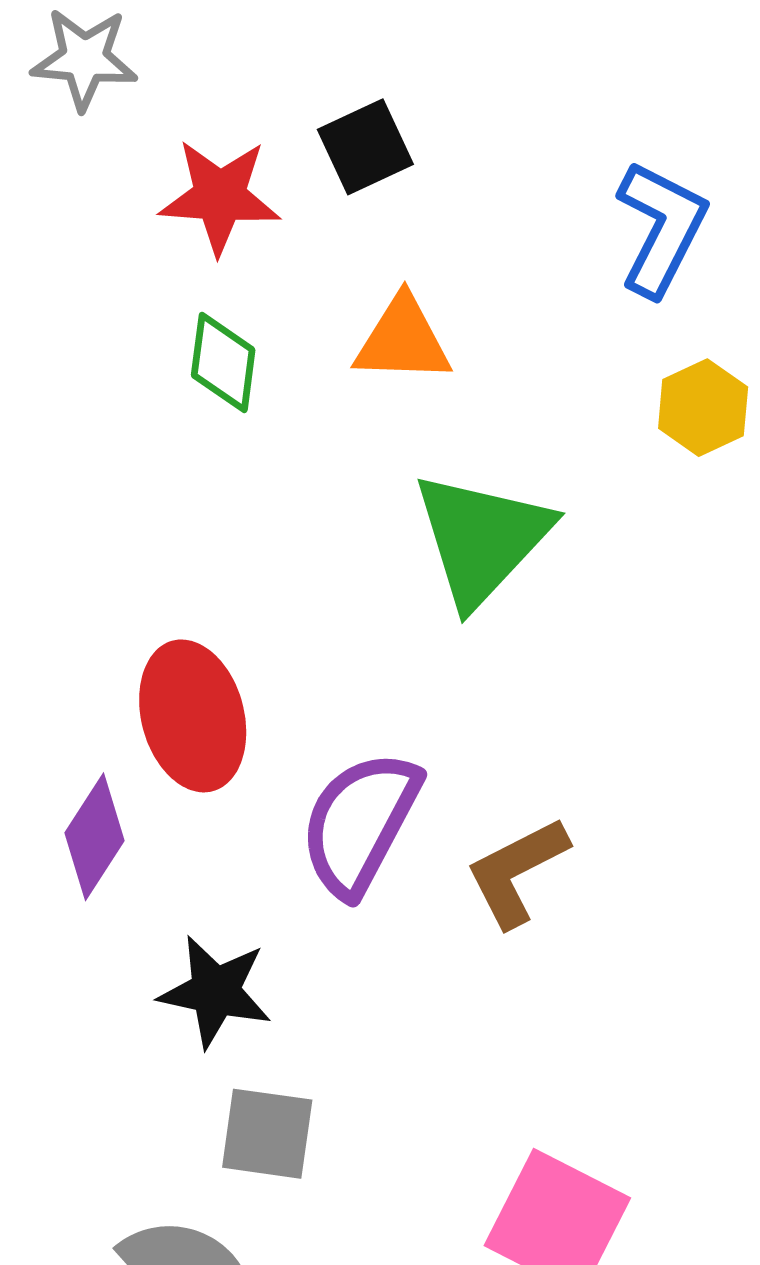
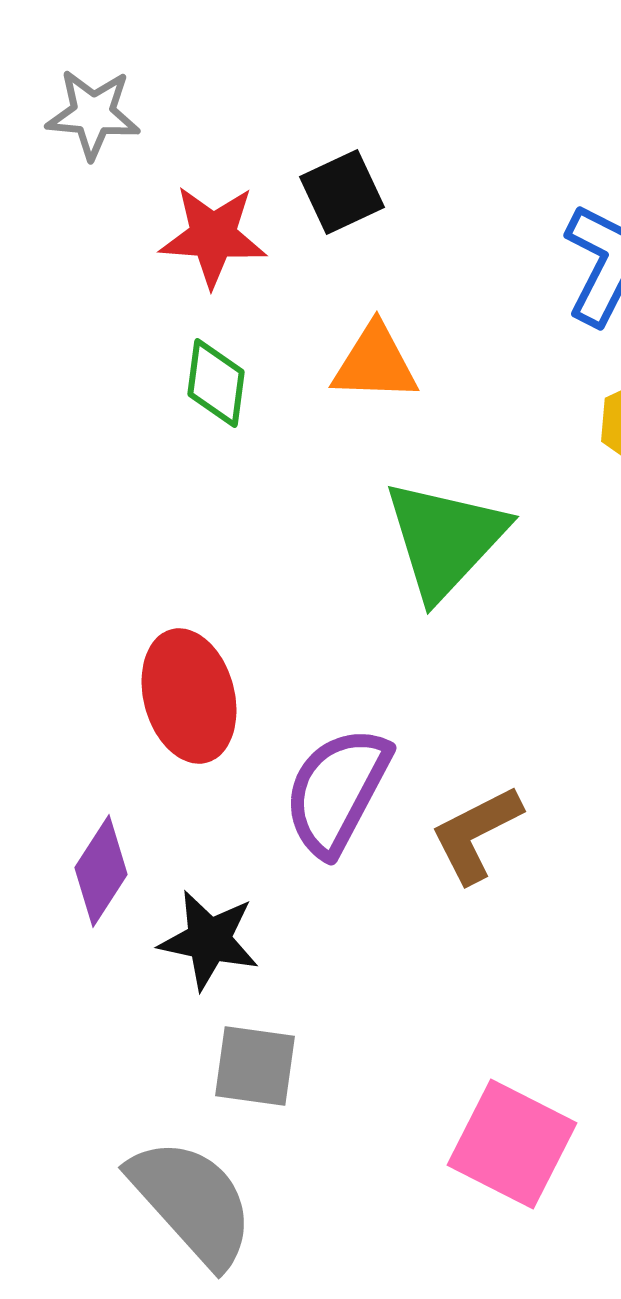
purple diamond: (94, 837) -> (101, 871), moved

